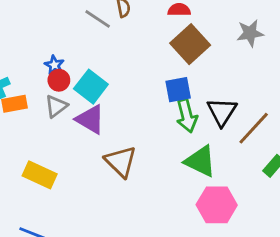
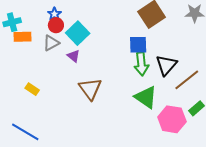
purple triangle: (90, 119) -> (74, 56), size x0.6
yellow rectangle: (40, 175) -> (32, 89), size x0.6
pink hexagon: (217, 205) -> (172, 119), moved

